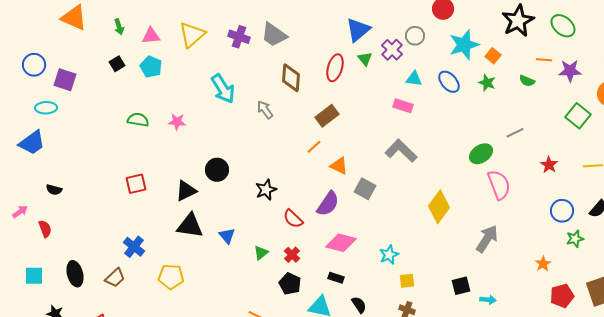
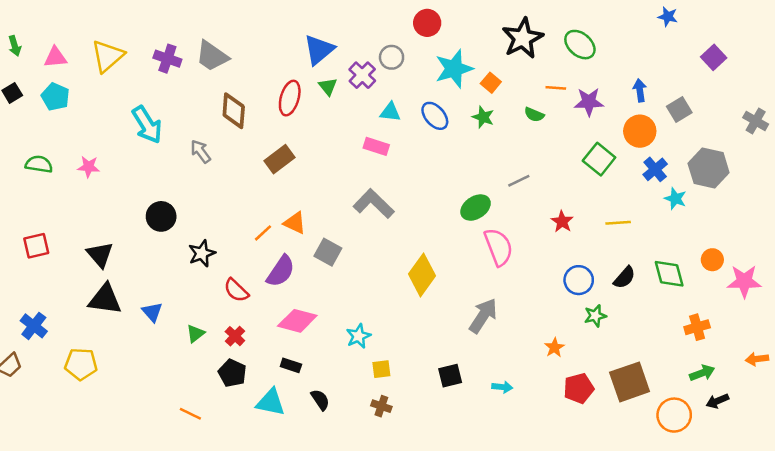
orange line: (314, 147) -> (263, 233), moved
black circle: (217, 170) -> (161, 216), moved
black triangle: (186, 191) -> (100, 255), turned -45
cyan arrow: (488, 300) -> (502, 387), moved

